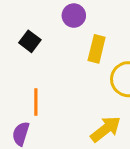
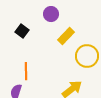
yellow rectangle: (97, 49) -> (66, 36), turned 30

